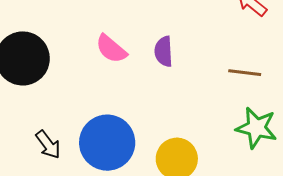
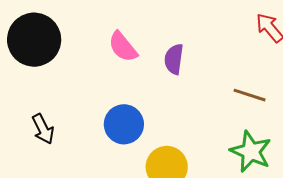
blue circle: (107, 143) -> (124, 124), moved, size x0.7

